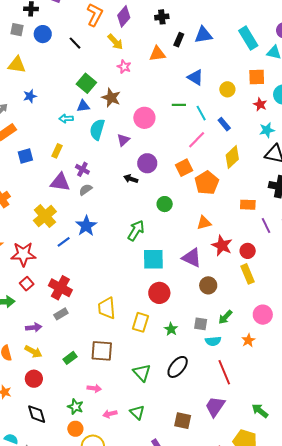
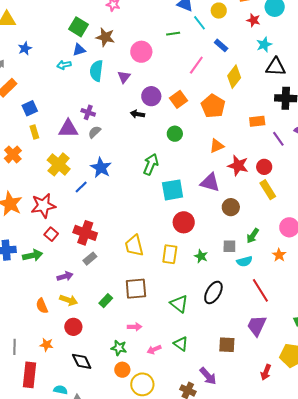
cyan line: (201, 113) -> (200, 23), moved
yellow rectangle: (57, 151) -> (34, 132), moved, turned -32
orange square: (184, 168) -> (179, 99), moved

